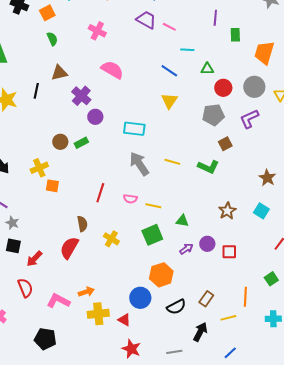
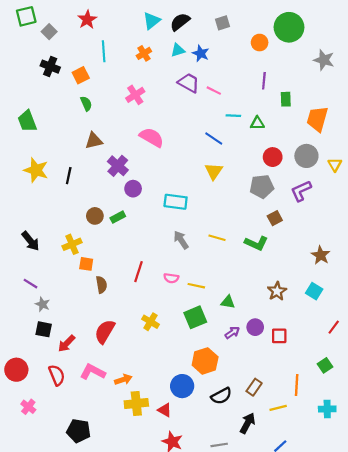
pink cross: (97, 31) -> (135, 95), turned 30
green triangle: (207, 69) -> (257, 123), moved
black line: (36, 91) -> (69, 176), moved
gray arrow: (139, 164) -> (181, 240), size x0.7
brown semicircle: (82, 224) -> (101, 285), moved
pink L-shape: (58, 301) -> (93, 372), moved

